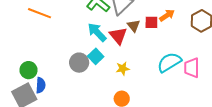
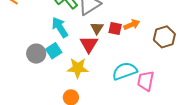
red triangle: (118, 36) -> (89, 44), moved
yellow star: (123, 69) -> (78, 68), size x1.5

